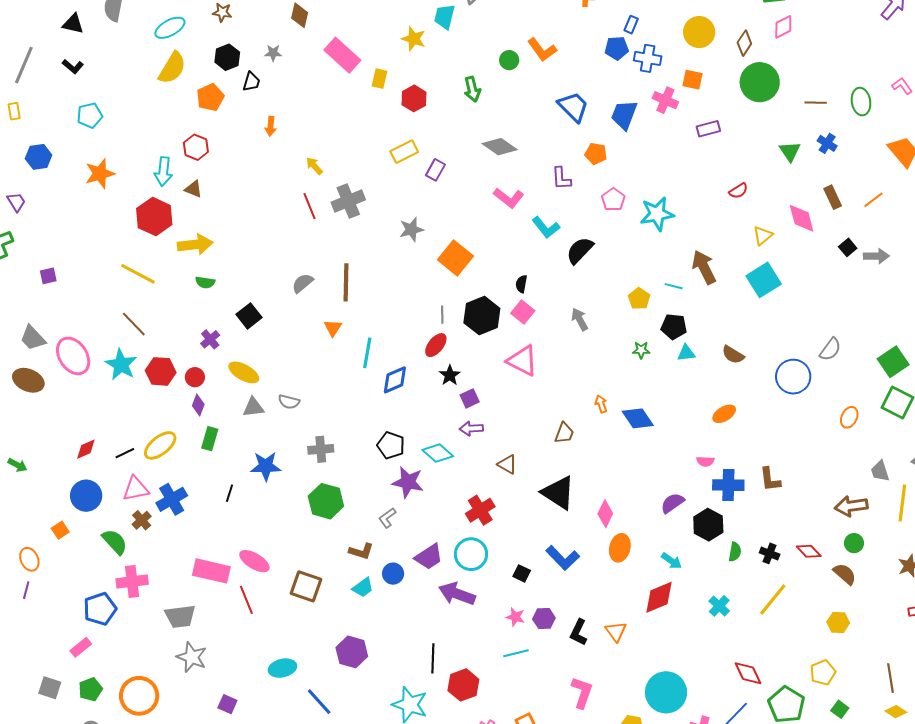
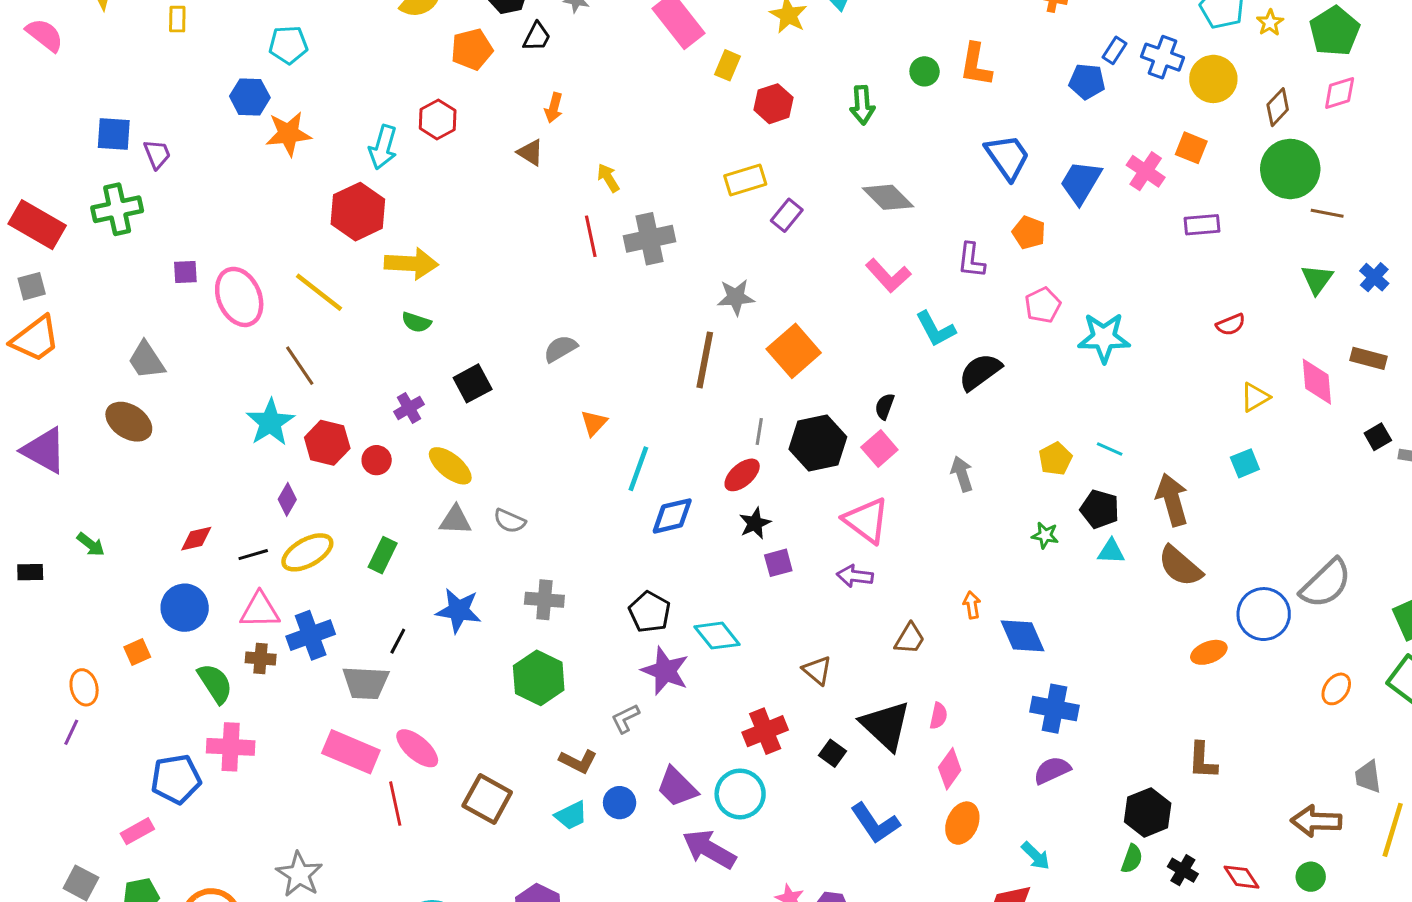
orange L-shape: (542, 50) -> (976, 65), turned 36
blue cross: (648, 58) -> (1163, 57), moved
brown line: (816, 103) -> (1327, 213), moved
blue hexagon: (39, 157) -> (250, 97), moved
brown triangle: (193, 189) -> (530, 153), moved
brown rectangle: (833, 197) -> (1369, 358), turned -60
brown arrow: (704, 267) -> (1172, 500), moved
cyan square: (764, 280) -> (1245, 463), size x0.6
brown line: (346, 282) -> (705, 360), moved
gray semicircle: (830, 349) -> (1326, 583), size x1.5
brown semicircle: (733, 355) -> (1180, 566), size x1.4
pink ellipse: (73, 356) -> (239, 297), moved
purple diamond: (198, 405) -> (287, 499), moved
orange ellipse: (724, 414) -> (1209, 652), moved
purple arrow: (471, 429) -> (855, 576), moved
pink semicircle: (705, 461) -> (938, 716), moved, turned -90
blue cross: (728, 485) -> (1054, 709), moved
brown cross: (142, 520) -> (261, 659), turned 36
black hexagon: (708, 525) -> (1148, 812), moved
purple trapezoid: (429, 557) -> (677, 787), turned 68
black square: (522, 573) -> (833, 753), moved
gray trapezoid: (180, 616) -> (366, 683), moved

